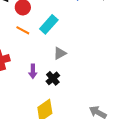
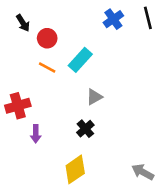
purple arrow: (33, 71) -> (36, 134), moved

